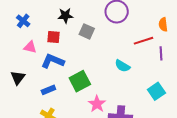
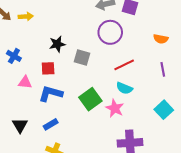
orange semicircle: (163, 24) -> (161, 39), turned -64
red line: (143, 41) -> (124, 65), moved
black triangle: (18, 78) -> (20, 125), moved
green square: (80, 81) -> (90, 99), moved
pink star: (97, 104) -> (115, 108), moved

